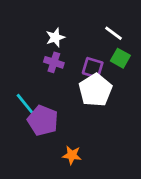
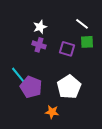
green square: (120, 58) -> (87, 42), turned -32
white pentagon: (95, 90) -> (69, 87), moved

